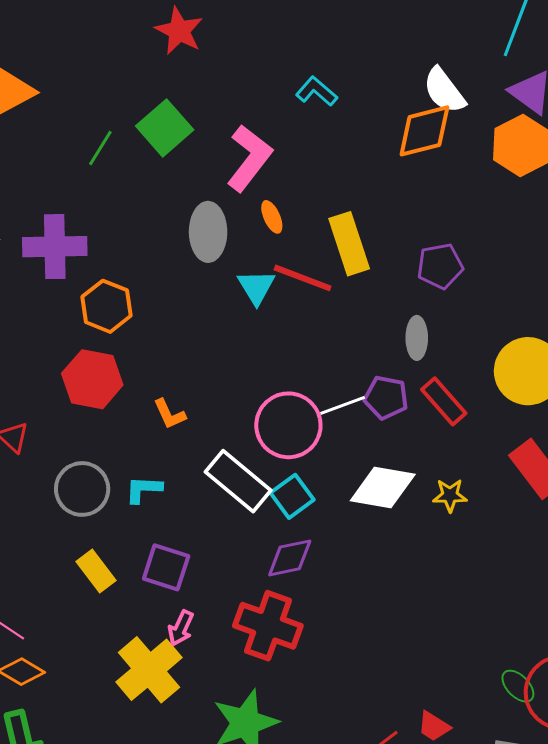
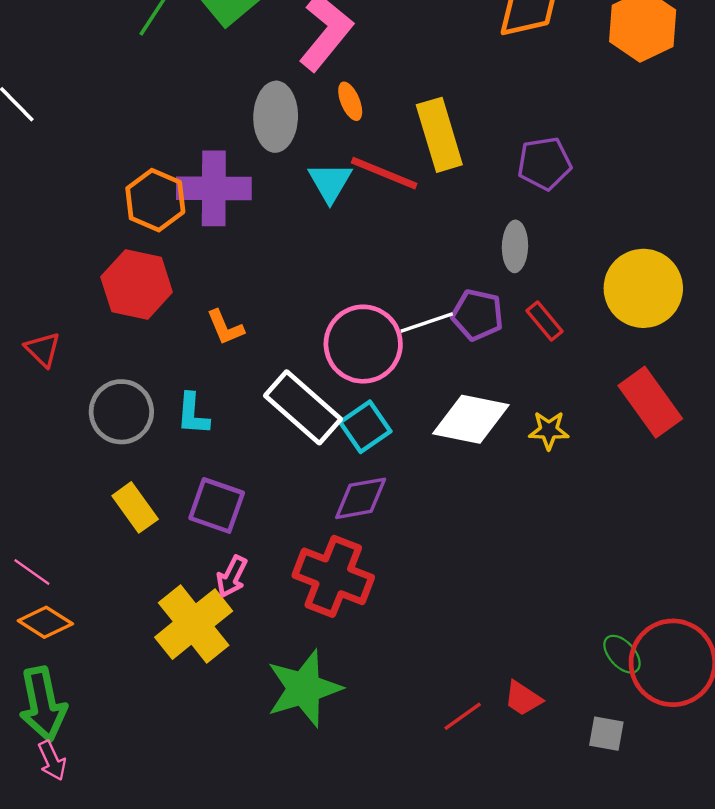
purple cross: (55, 247) -> (214, 188), moved
red rectangle: (444, 401) -> (544, 321), size x0.7
cyan L-shape: (143, 489) -> (193, 414), turned -90

